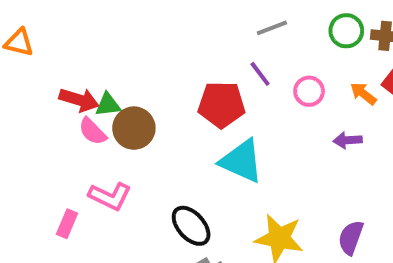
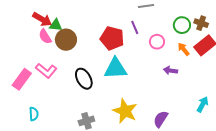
green circle: (346, 31) -> (182, 25), moved
cyan triangle: (242, 161) -> (115, 68), turned -40
pink rectangle: (67, 224) -> (22, 79), size x1.5
black ellipse: (191, 226) -> (84, 79), moved

